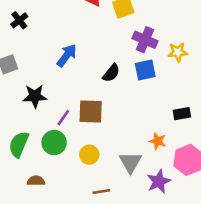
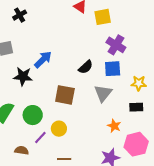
yellow star: (178, 52) -> (139, 83), moved
blue arrow: (67, 55) -> (43, 60), moved
purple line: (63, 118) -> (40, 138), moved
gray triangle: (130, 162) -> (103, 93), moved
brown semicircle: (36, 181) -> (22, 150), moved

